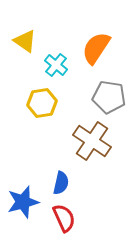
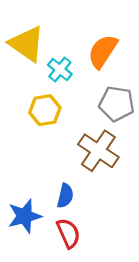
yellow triangle: (25, 41) -> (27, 44), size x1.5

